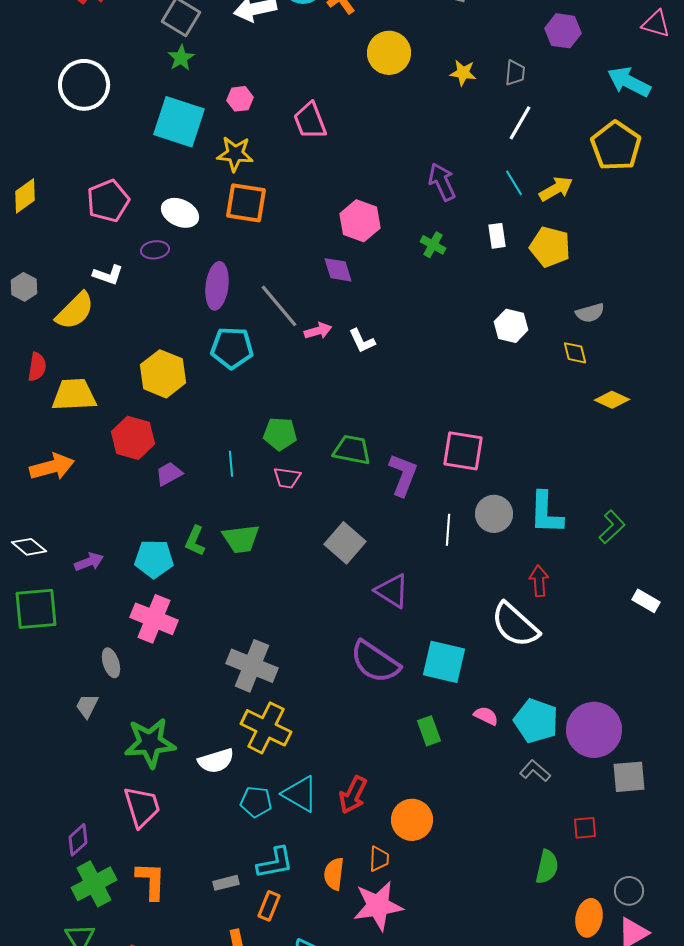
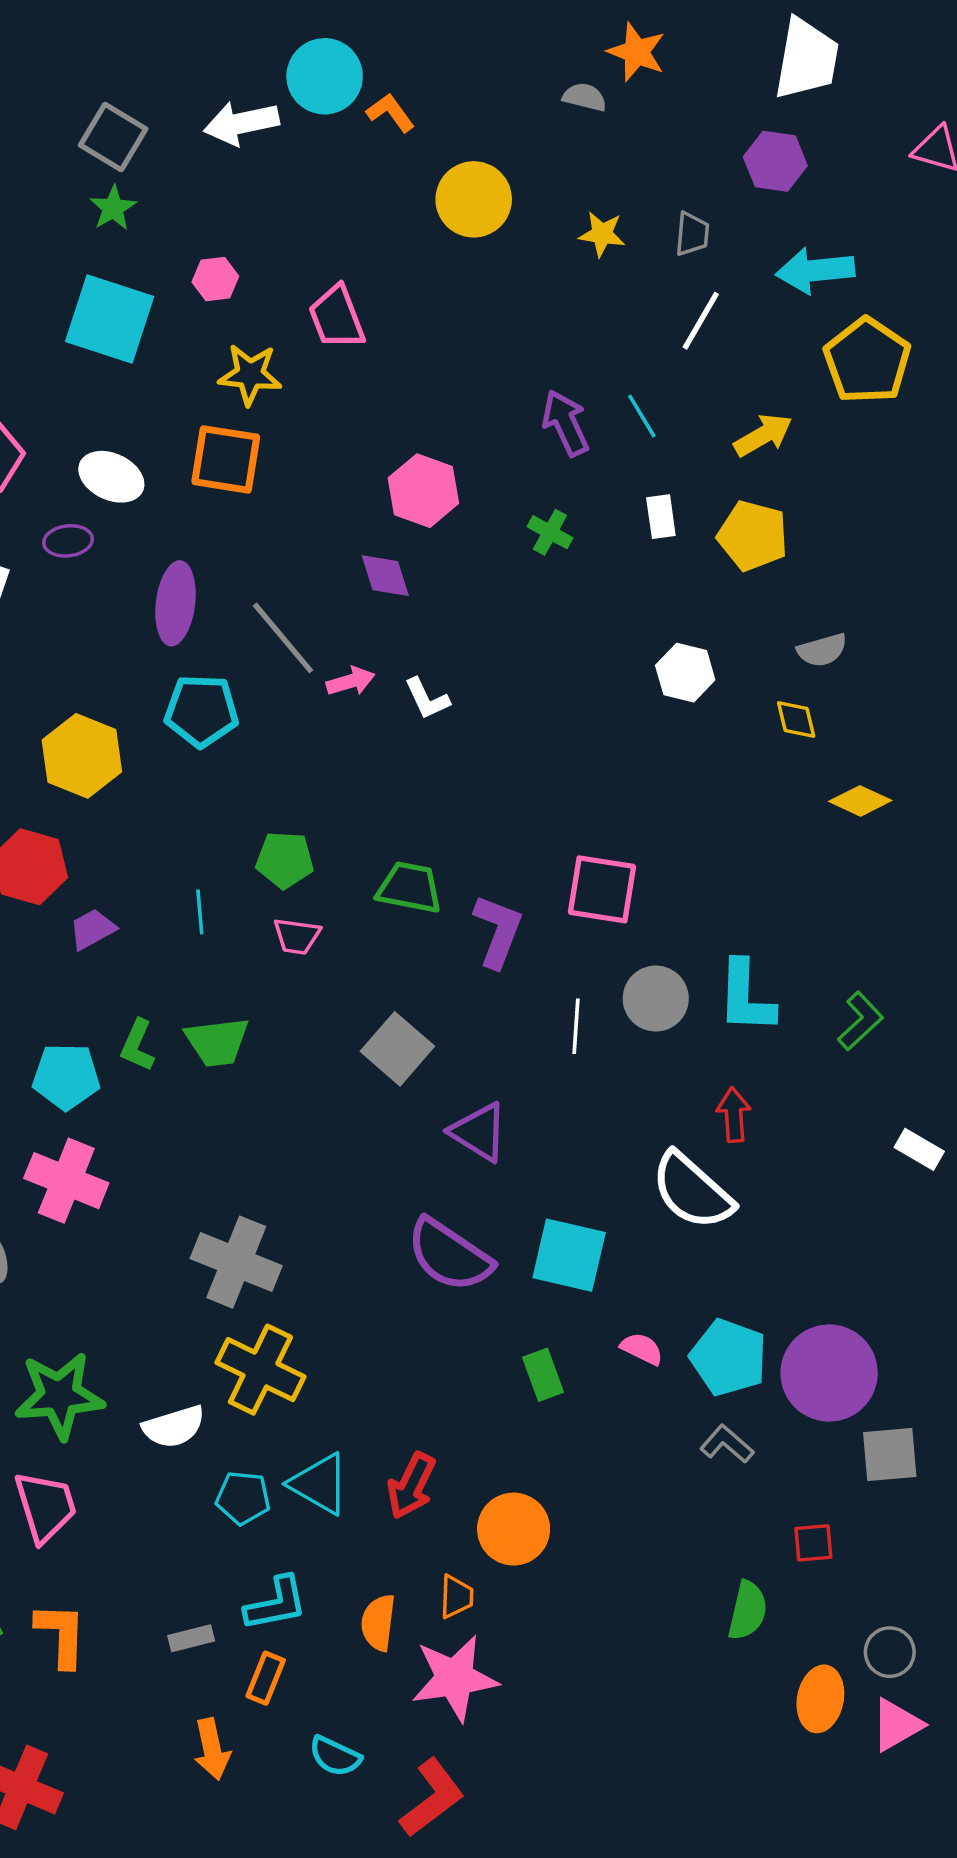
cyan arrow: (629, 82) -> (815, 270), moved, turned -33
yellow star: (235, 154) -> (250, 374), moved
cyan line: (514, 183) -> (642, 416), moved

